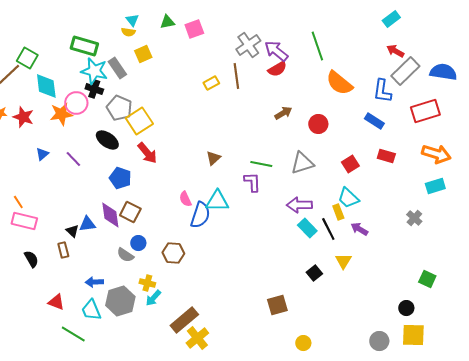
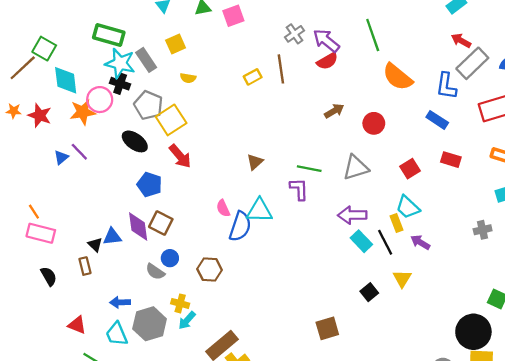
yellow semicircle: (128, 32) -> (188, 78), moved
gray cross: (248, 45) -> (295, 34), size x0.7
purple line: (73, 159) -> (79, 152), moved
gray cross: (414, 218) -> (483, 230), turned 35
black circle: (406, 308) -> (473, 332), size x2.0

